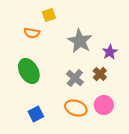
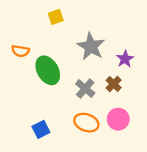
orange semicircle: (32, 33) -> (20, 51), moved
green ellipse: (29, 71) -> (48, 70), moved

